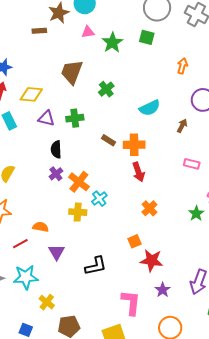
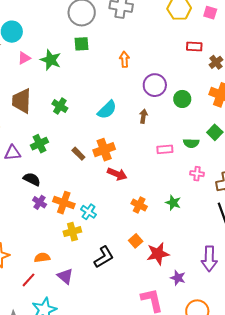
brown rectangle: (108, 140) -> (78, 154), turned 32
black semicircle: (56, 149) -> (32, 179), turned 138
red arrow: (138, 172) -> (117, 174), turned -30
green star: (196, 213) -> (173, 203), moved
black L-shape: (96, 266) -> (104, 257), moved

